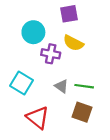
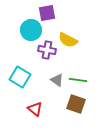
purple square: (69, 14) -> (47, 13), moved
red triangle: (38, 118) -> (35, 109), size x0.7

